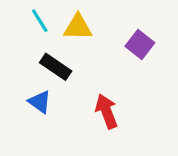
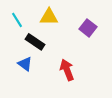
cyan line: (40, 21) -> (17, 20), moved

